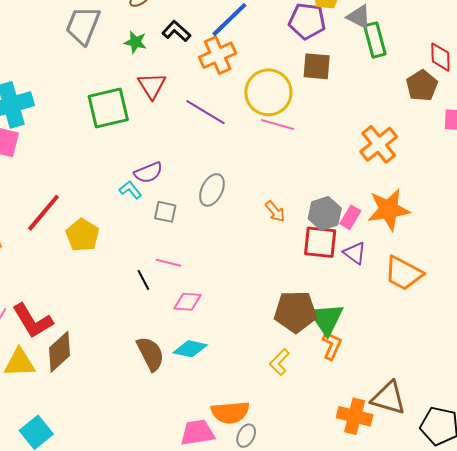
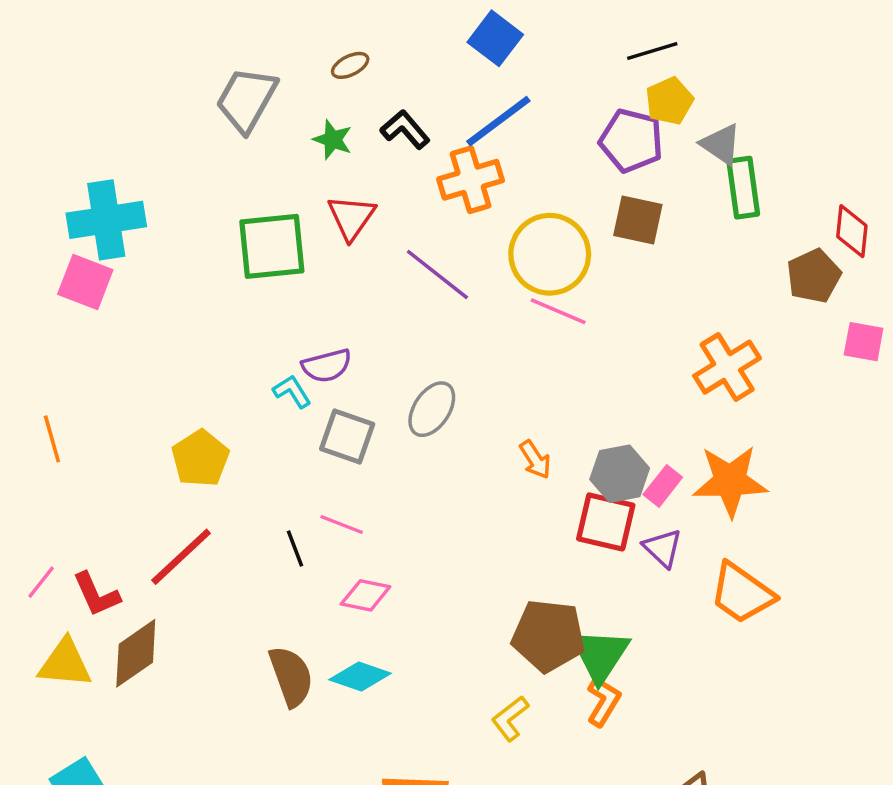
gray square: (165, 212) -> (347, 436), size x1.4
red line: (43, 213) -> (181, 557), moved
red L-shape: (33, 321) -> (96, 594), size x0.7

